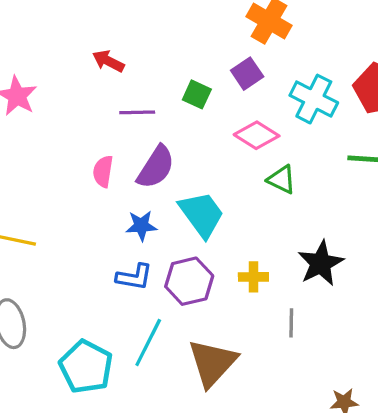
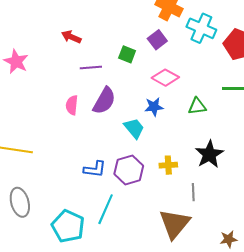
cyan cross: (314, 99) -> (201, 28), moved
green triangle: (282, 180) -> (197, 106), moved, turned -30
cyan trapezoid: (202, 214) -> (134, 128), size x0.7
blue star: (141, 226) -> (154, 107), moved
brown triangle: (212, 363) -> (175, 224), moved

